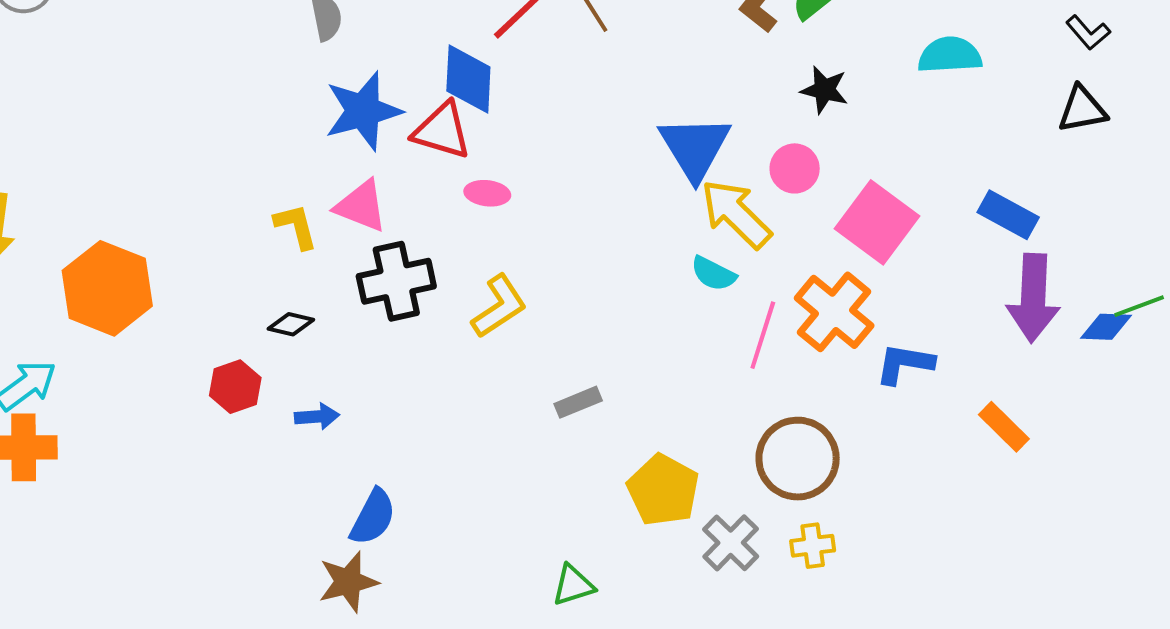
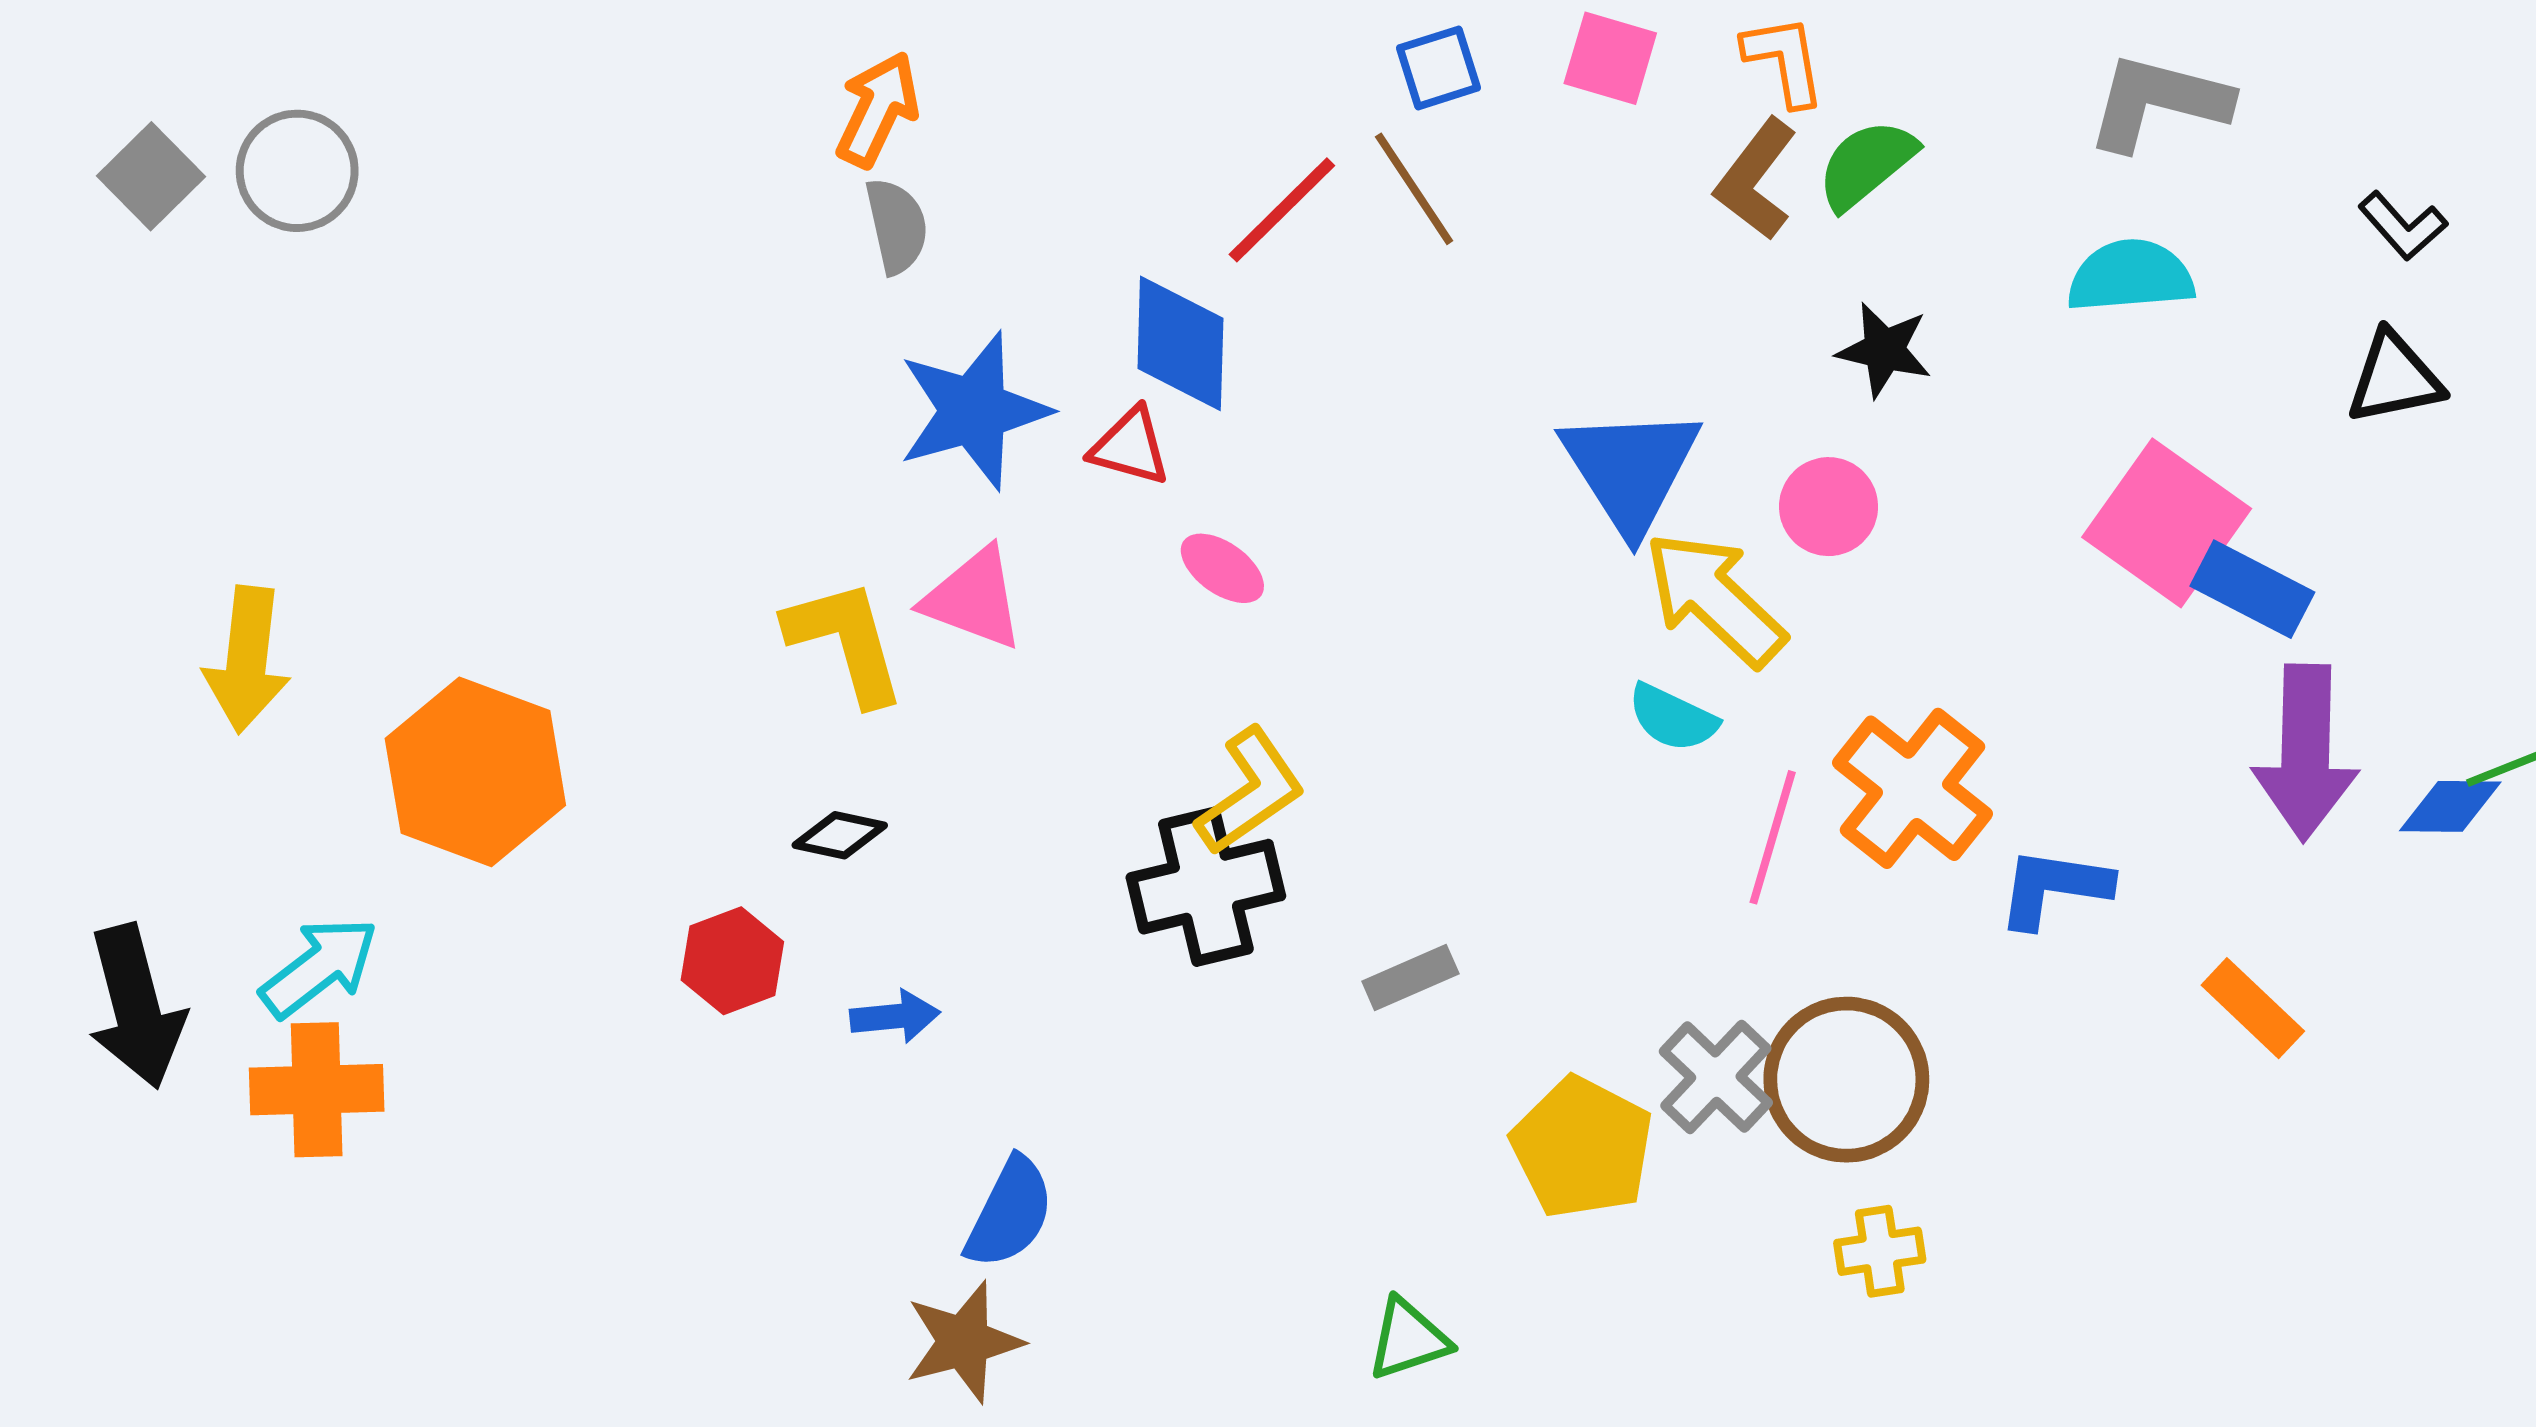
red triangle: (442, 131) -> (1130, 447), size x0.7
pink ellipse: (487, 193) -> (1222, 568), turned 30
pink square: (877, 222) -> (2167, 523), moved
yellow L-shape: (296, 226) -> (846, 641), size x1.4
black cross: (396, 281) -> (1206, 887), moved
gray cross: (731, 543) -> (1716, 1077), moved

